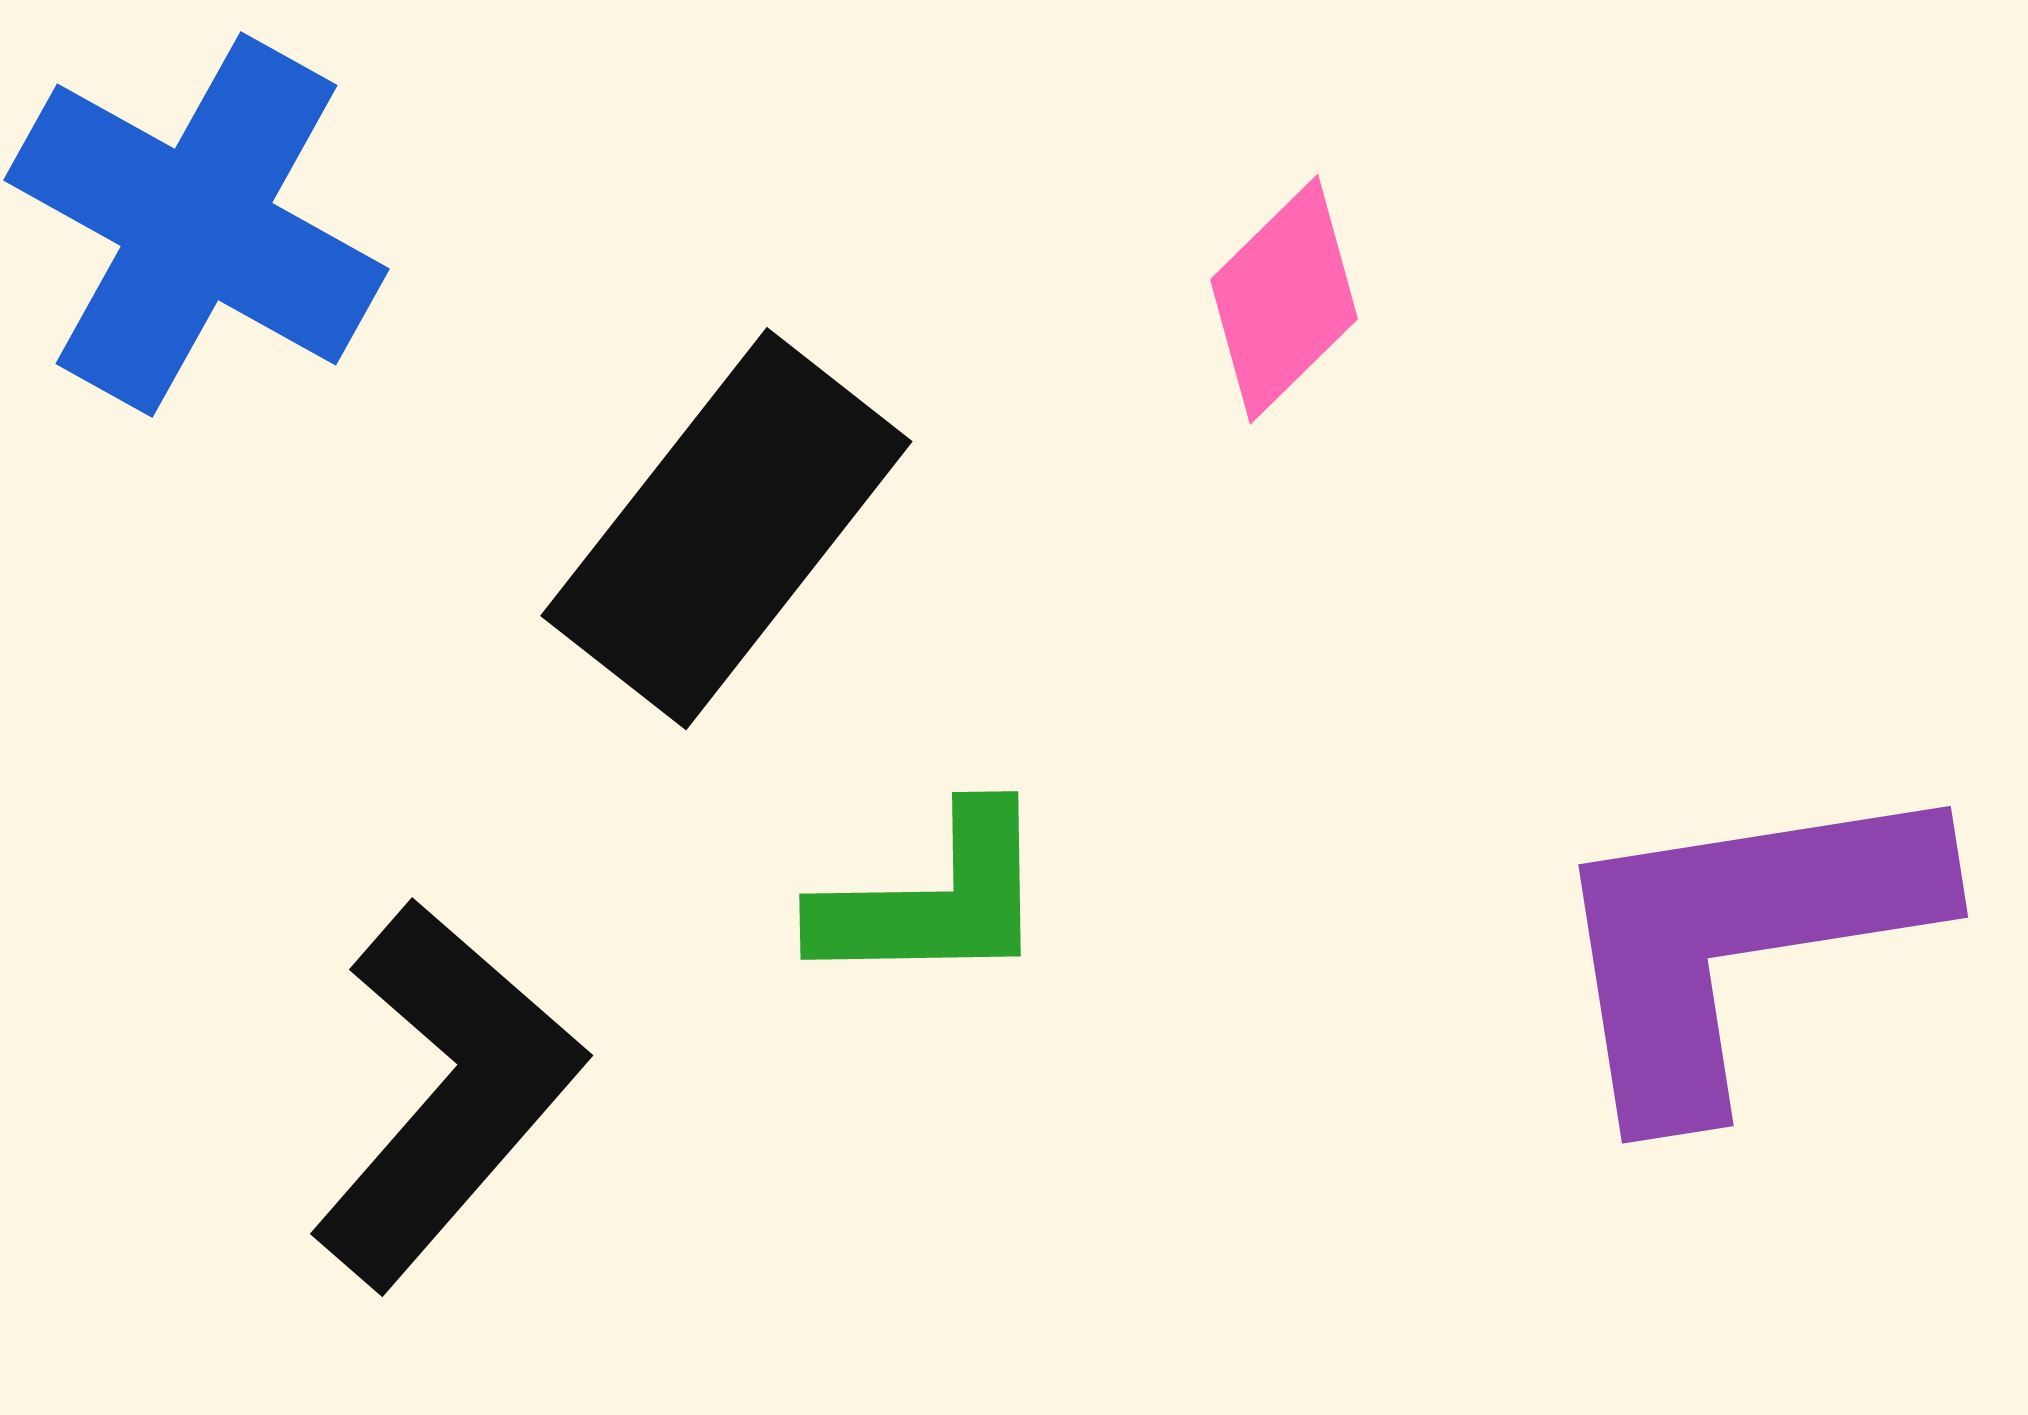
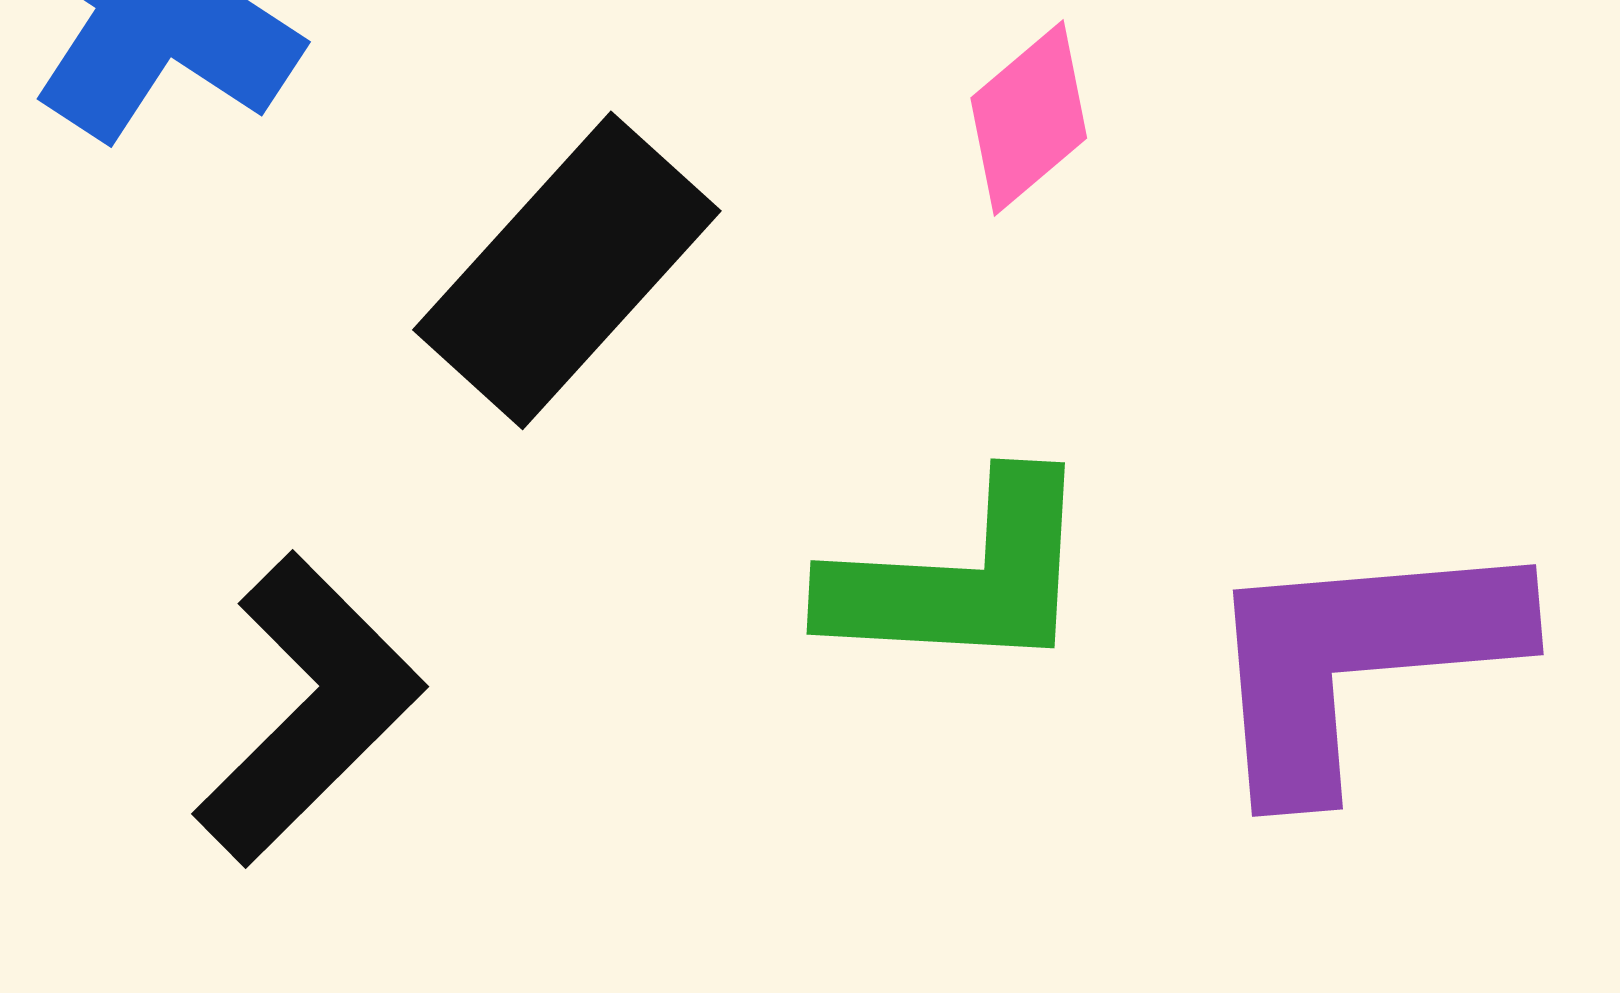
green L-shape: (934, 899) -> (961, 577), moved, size x1.4

